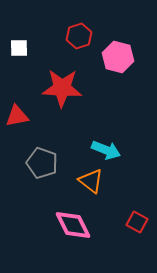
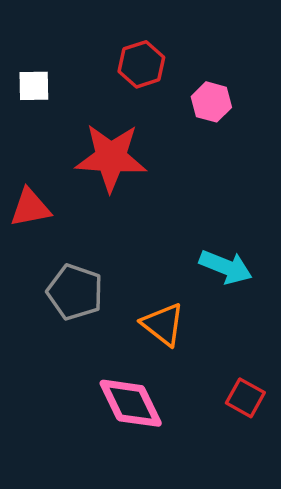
pink hexagon: (118, 57) -> (211, 102), size x0.7
cyan arrow: (106, 150) -> (226, 267), moved

